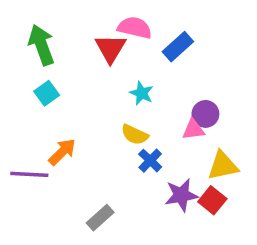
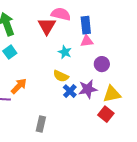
blue rectangle: (178, 47) -> (86, 25), turned -54
pink triangle: (193, 129) -> (87, 41), moved
purple star: (181, 195) -> (88, 89), moved
gray rectangle: (100, 218) -> (41, 124), turned -35

